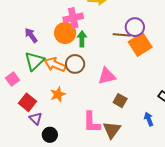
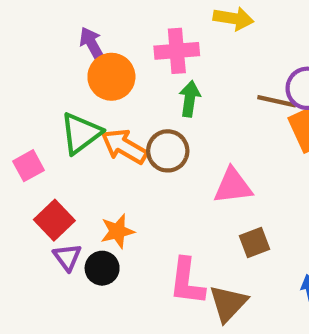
orange circle: (65, 33) -> (111, 77), moved
purple arrow: (31, 35) -> (92, 44), moved
orange star: (58, 94) -> (117, 231), moved
brown square: (120, 101) -> (254, 243), turned 32
black circle: (50, 135) -> (102, 268), moved

